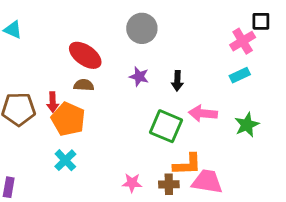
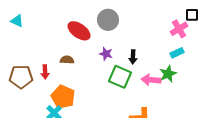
red ellipse: (85, 55) -> (79, 31), moved
orange pentagon: (68, 119) -> (63, 97), moved
green star: (247, 125) -> (168, 74), moved
green square: (166, 126) -> (120, 77), moved

